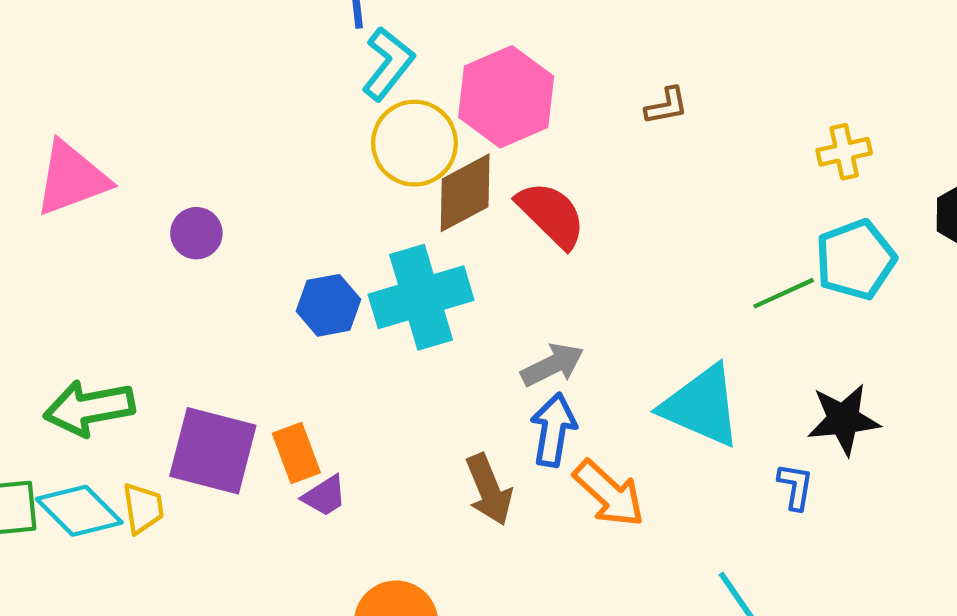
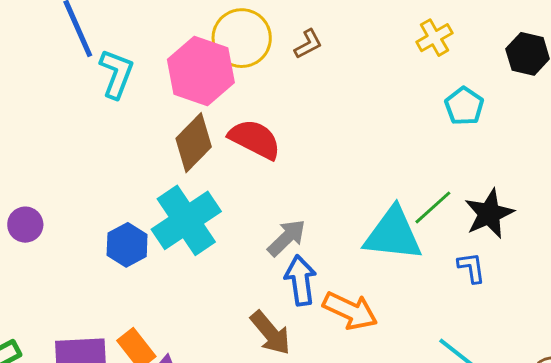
yellow circle: (414, 143) -> (242, 38), moved
cyan pentagon: (856, 260) -> (464, 106), size x0.7
green line: (784, 293) -> (433, 207), moved

